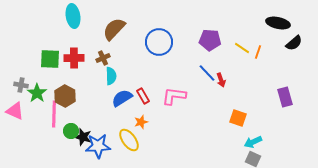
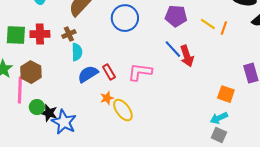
red arrow: (221, 80) -> (187, 56), size x1.5
orange square: (238, 118) -> (226, 94), moved
yellow ellipse: (129, 140) -> (123, 110), moved
blue star: (98, 146) -> (64, 122), turned 30

